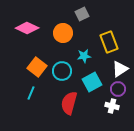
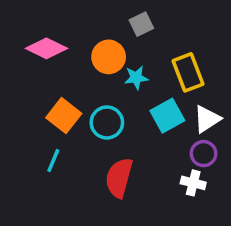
cyan star: (84, 56) -> (136, 78), moved
cyan square: (92, 82) -> (167, 116), moved

